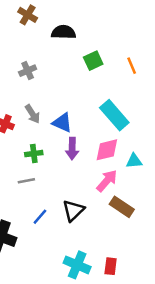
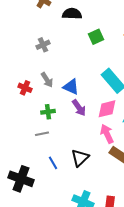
purple arrow: (72, 149) -> (79, 108), turned -36
pink arrow: (107, 181) -> (107, 134), turned -66
blue line: (40, 217) -> (53, 163), turned -72

